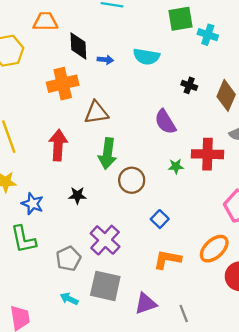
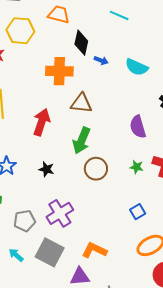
blue square: (160, 219) -> (138, 212), moved
orange L-shape: (167, 259) -> (94, 250), moved

